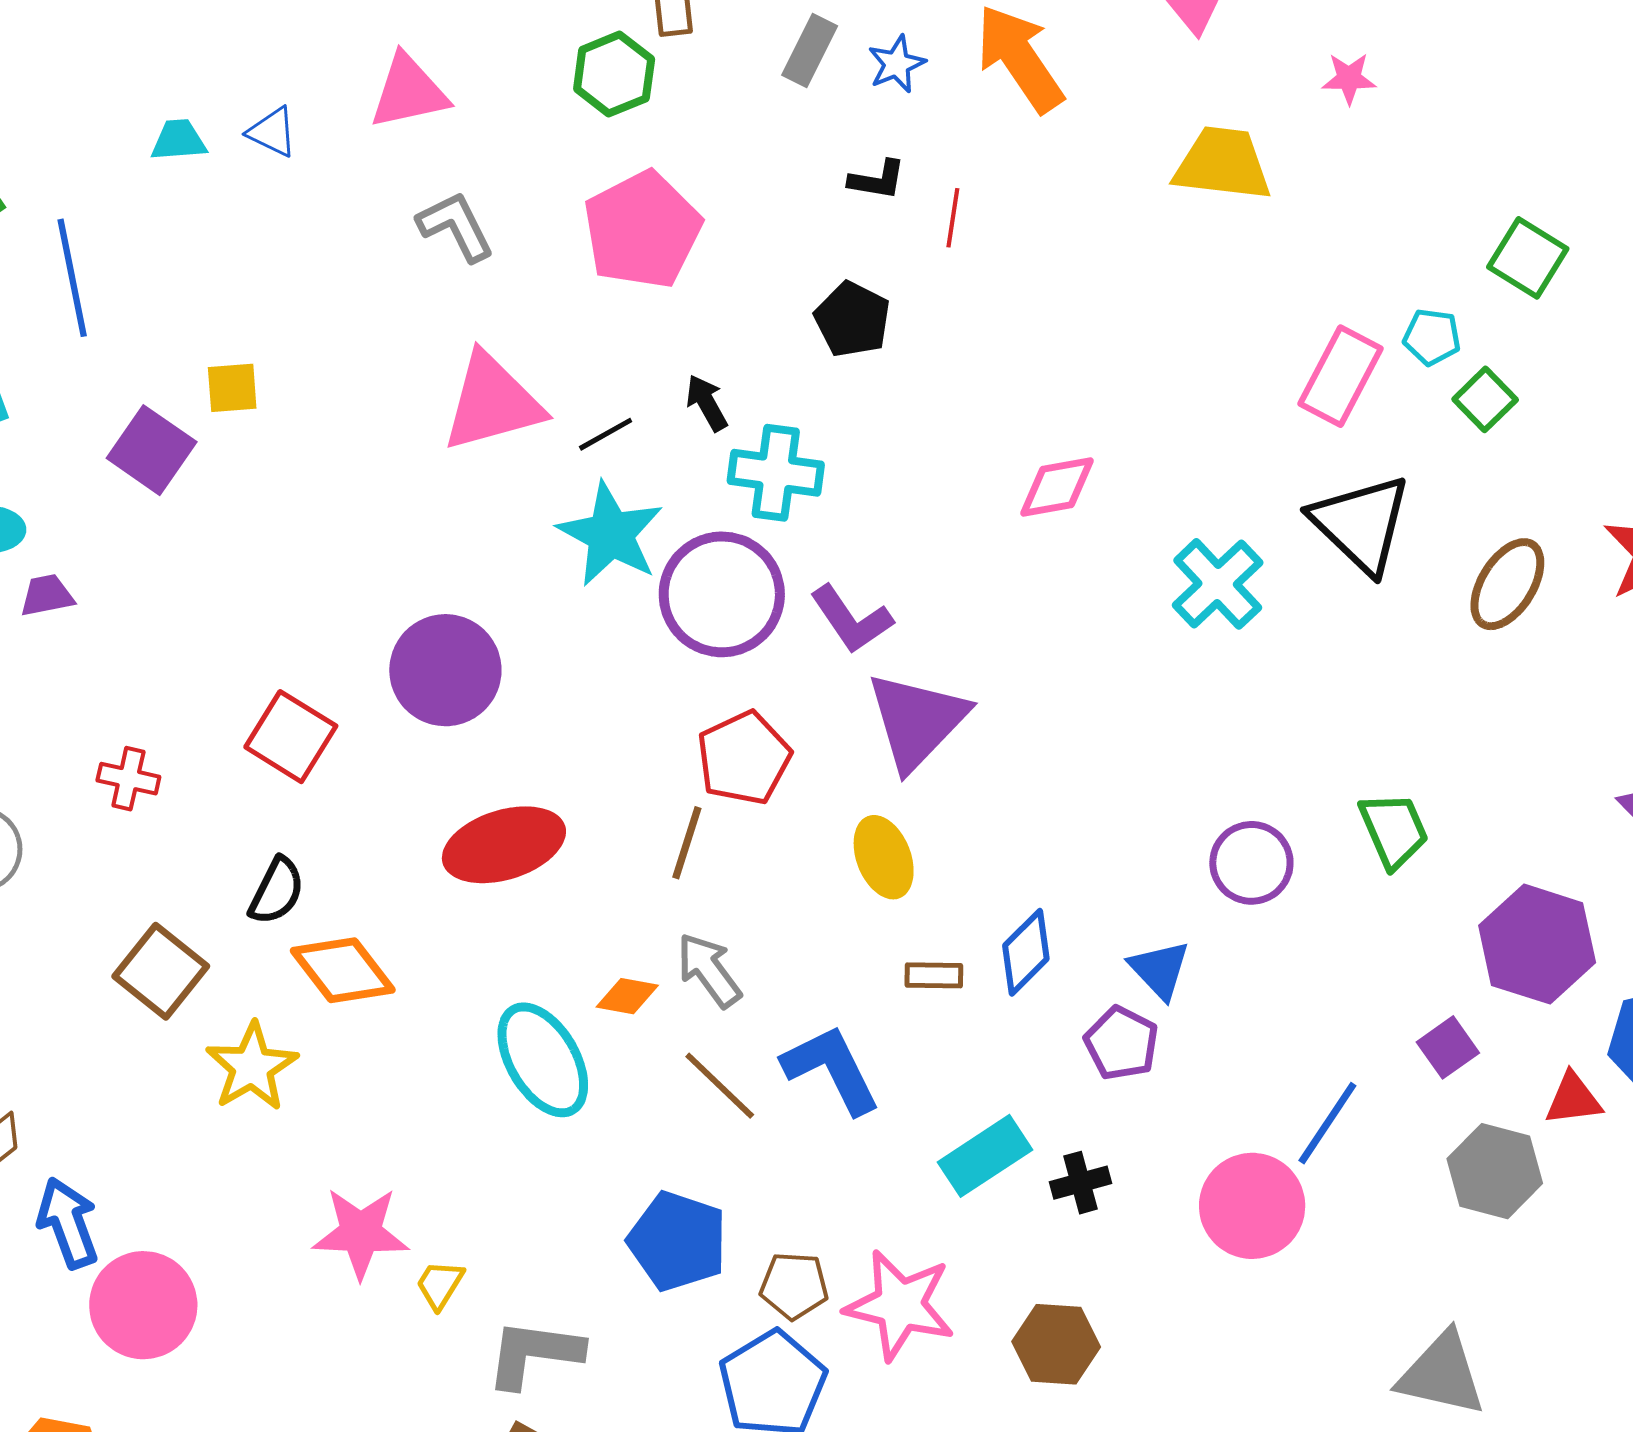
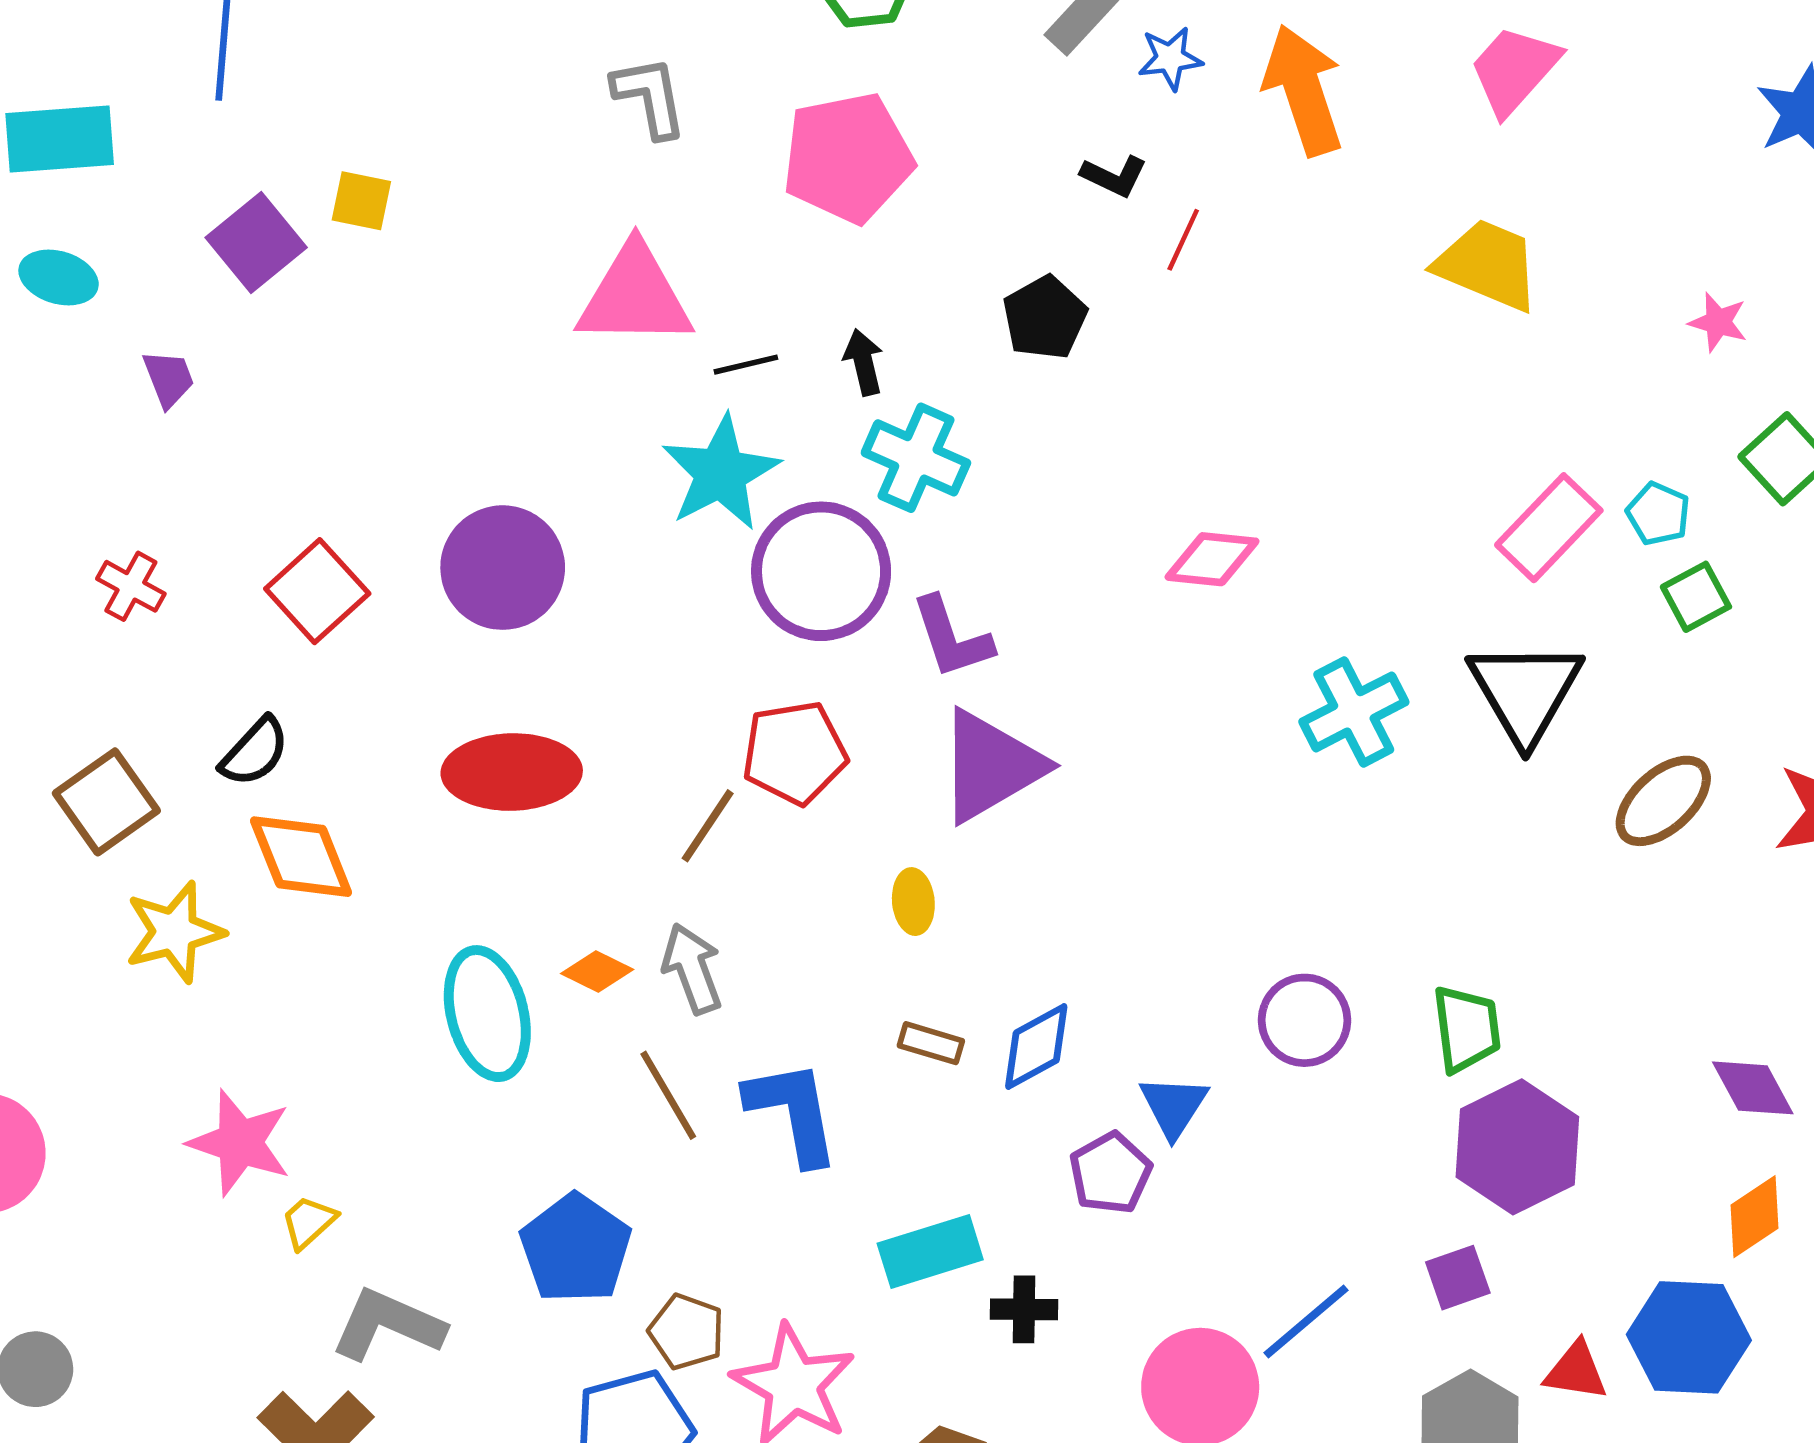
pink star: (1349, 78) -> (1718, 322), moved
purple trapezoid: (47, 595) -> (169, 379), moved, turned 64
yellow ellipse: (884, 857) -> (913, 902), size x0.7
purple hexagon: (1537, 944) -> (1517, 1147), moved

